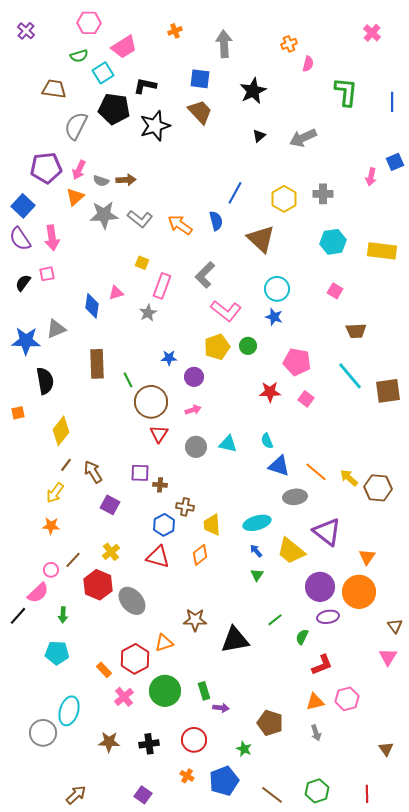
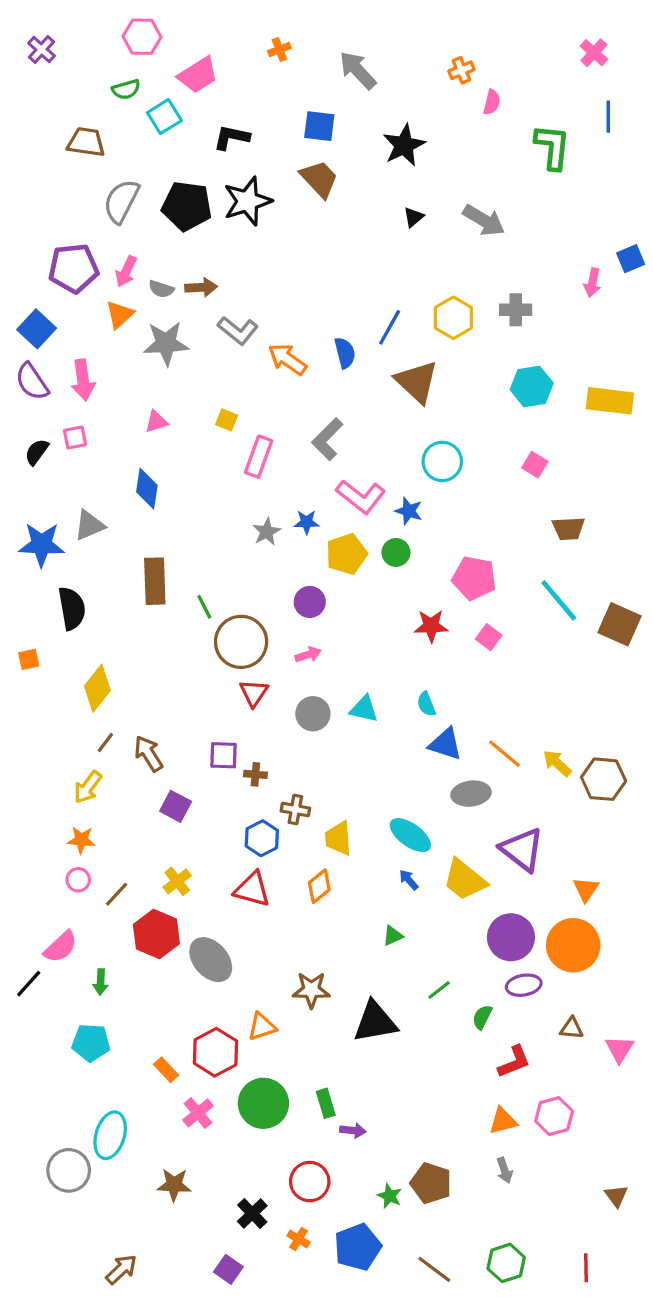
gray arrow: (224, 44) -> (358, 70), turned -40
blue line: (392, 102) -> (608, 117), moved
black pentagon: (114, 109) -> (187, 206), moved
gray arrow: (303, 138) -> (484, 220), turned -124
blue line: (235, 193) -> (390, 327), moved
gray L-shape: (140, 219) -> (238, 331), moved
pink triangle: (116, 293) -> (156, 422), moved
gray star: (148, 313) -> (267, 532), moved
blue star: (274, 317) -> (409, 511), moved
blue star: (169, 358) -> (307, 522), moved
brown square: (388, 391) -> (619, 624), turned 32
cyan ellipse: (257, 523) -> (410, 835), turned 52
pink circle: (51, 570) -> (78, 880), moved
green triangle: (257, 575) -> (393, 936), moved, turned 32
brown triangle: (395, 626) -> (572, 1028), moved, turned -49
brown pentagon: (270, 723) -> (431, 1183), moved
black cross: (149, 744) -> (252, 1213), moved, turned -36

